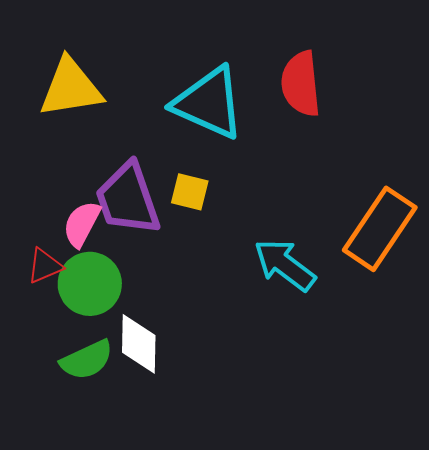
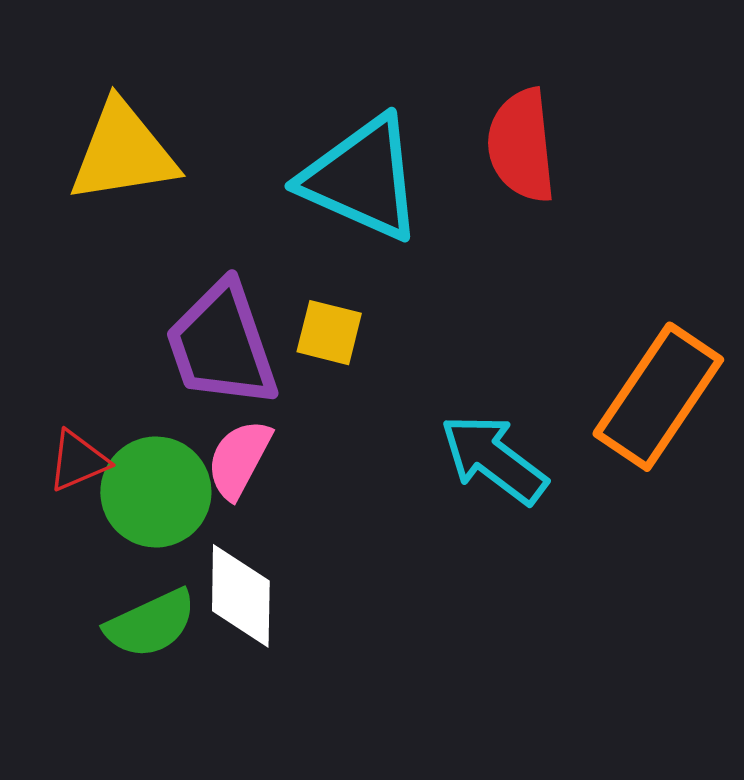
pink semicircle: (82, 224) -> (239, 459), moved

